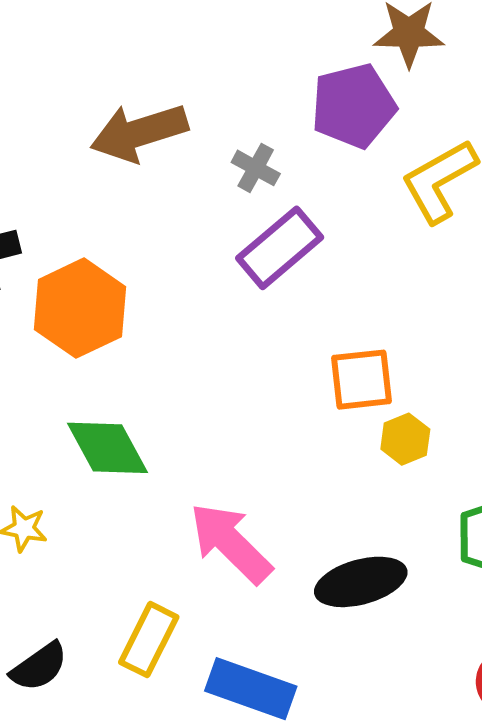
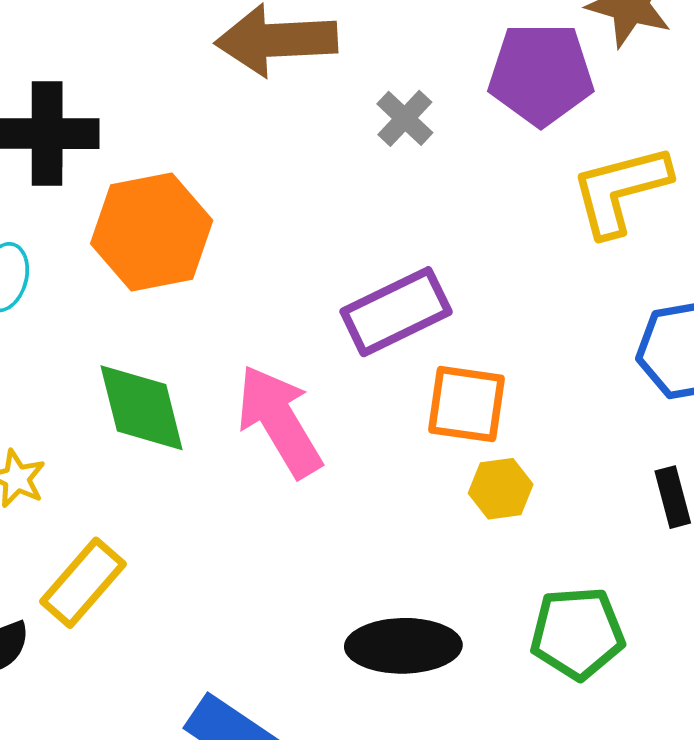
purple rectangle: (280, 248) -> (396, 312), moved
pink arrow: (231, 543) -> (279, 421), moved
yellow rectangle: (149, 640) -> (83, 583), moved

